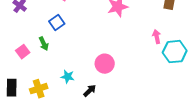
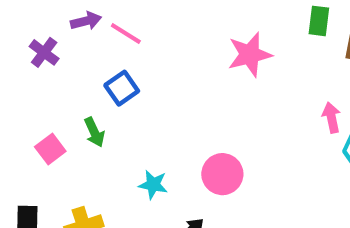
cyan star: (68, 77) -> (153, 185), moved

